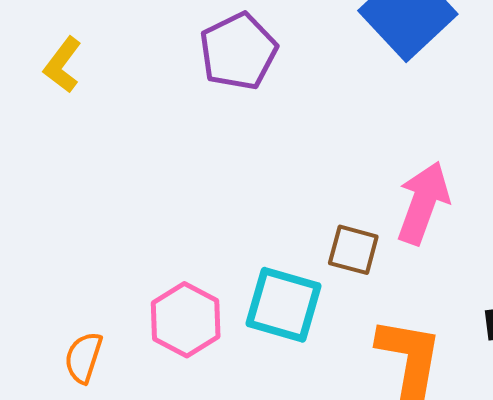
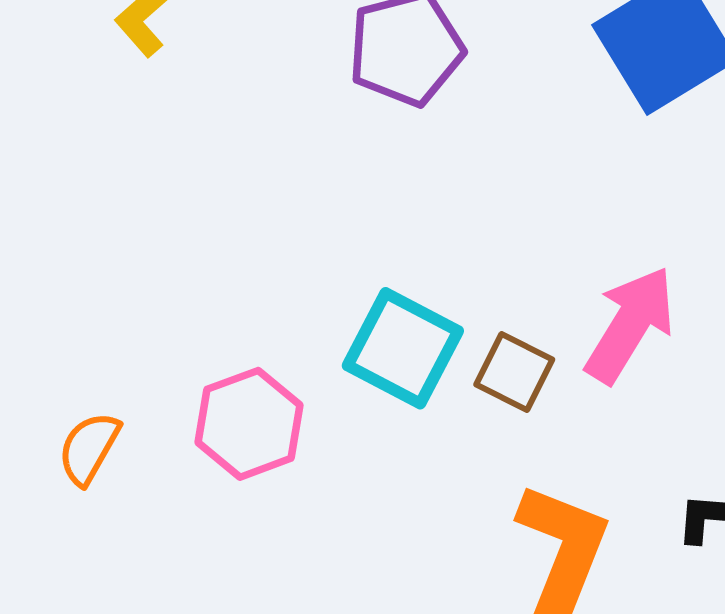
cyan square: (283, 305) -> (403, 348), moved

